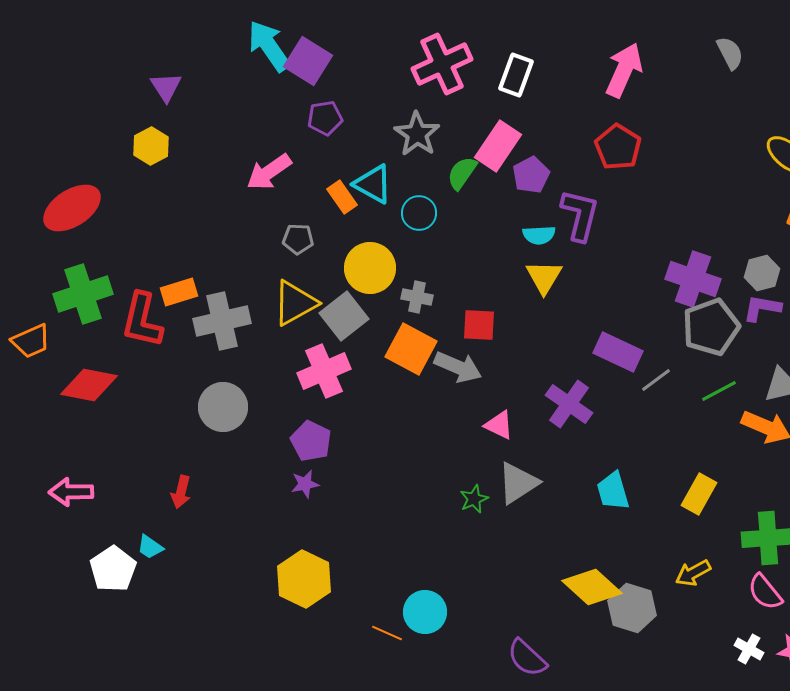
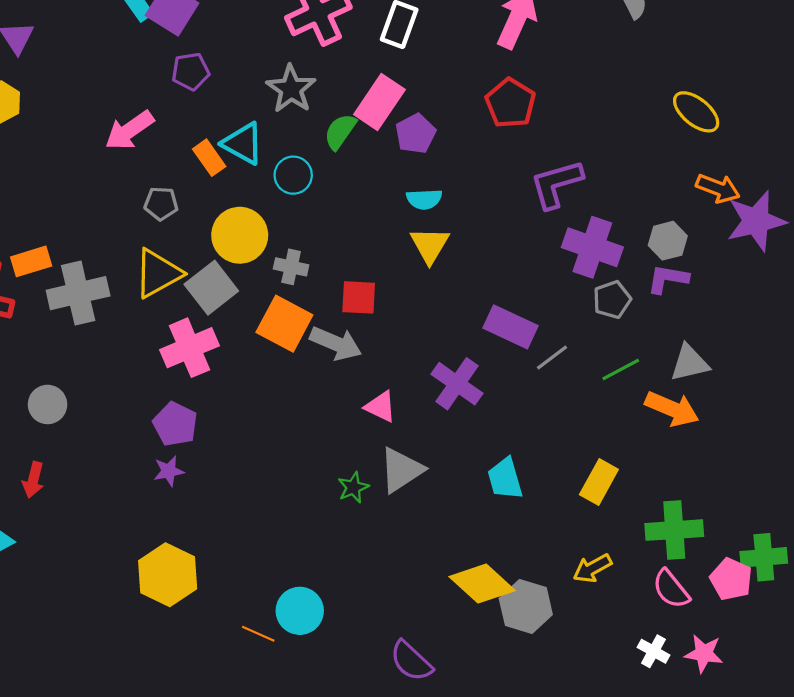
purple L-shape: (580, 215) -> (556, 184), moved, turned -120
gray pentagon: (711, 327) -> (612, 300), size x0.6
gray circle: (223, 407) -> (48, 404), moved, size x0.7

